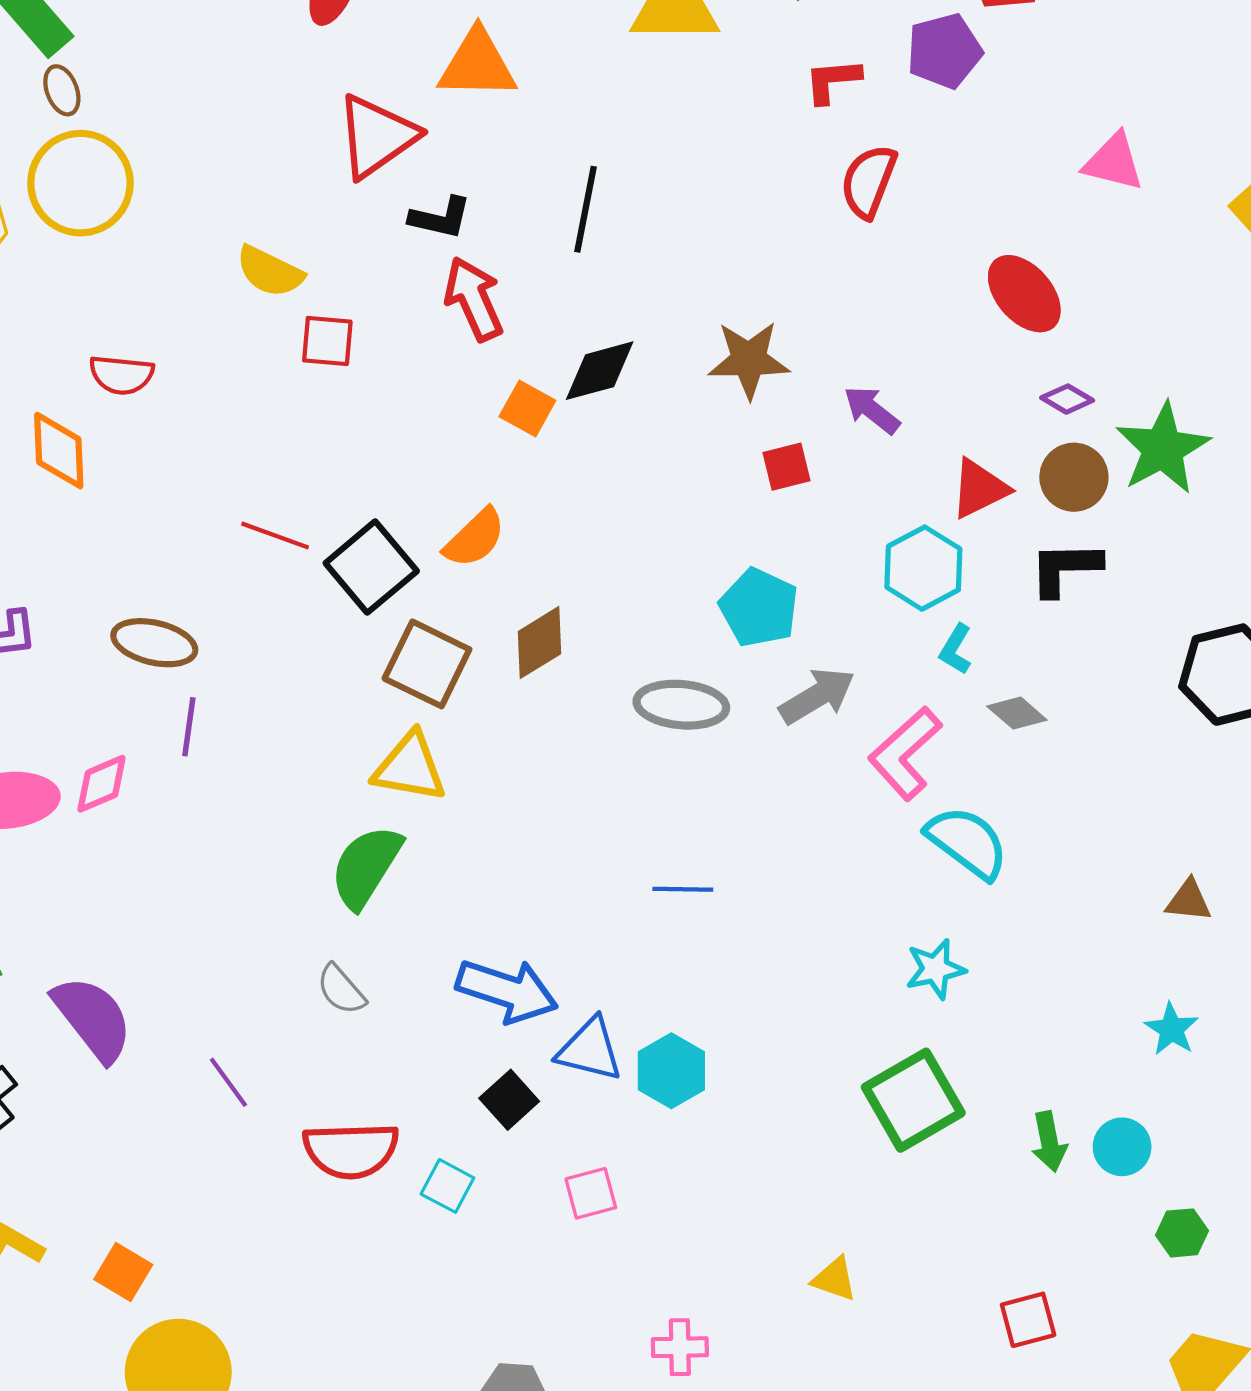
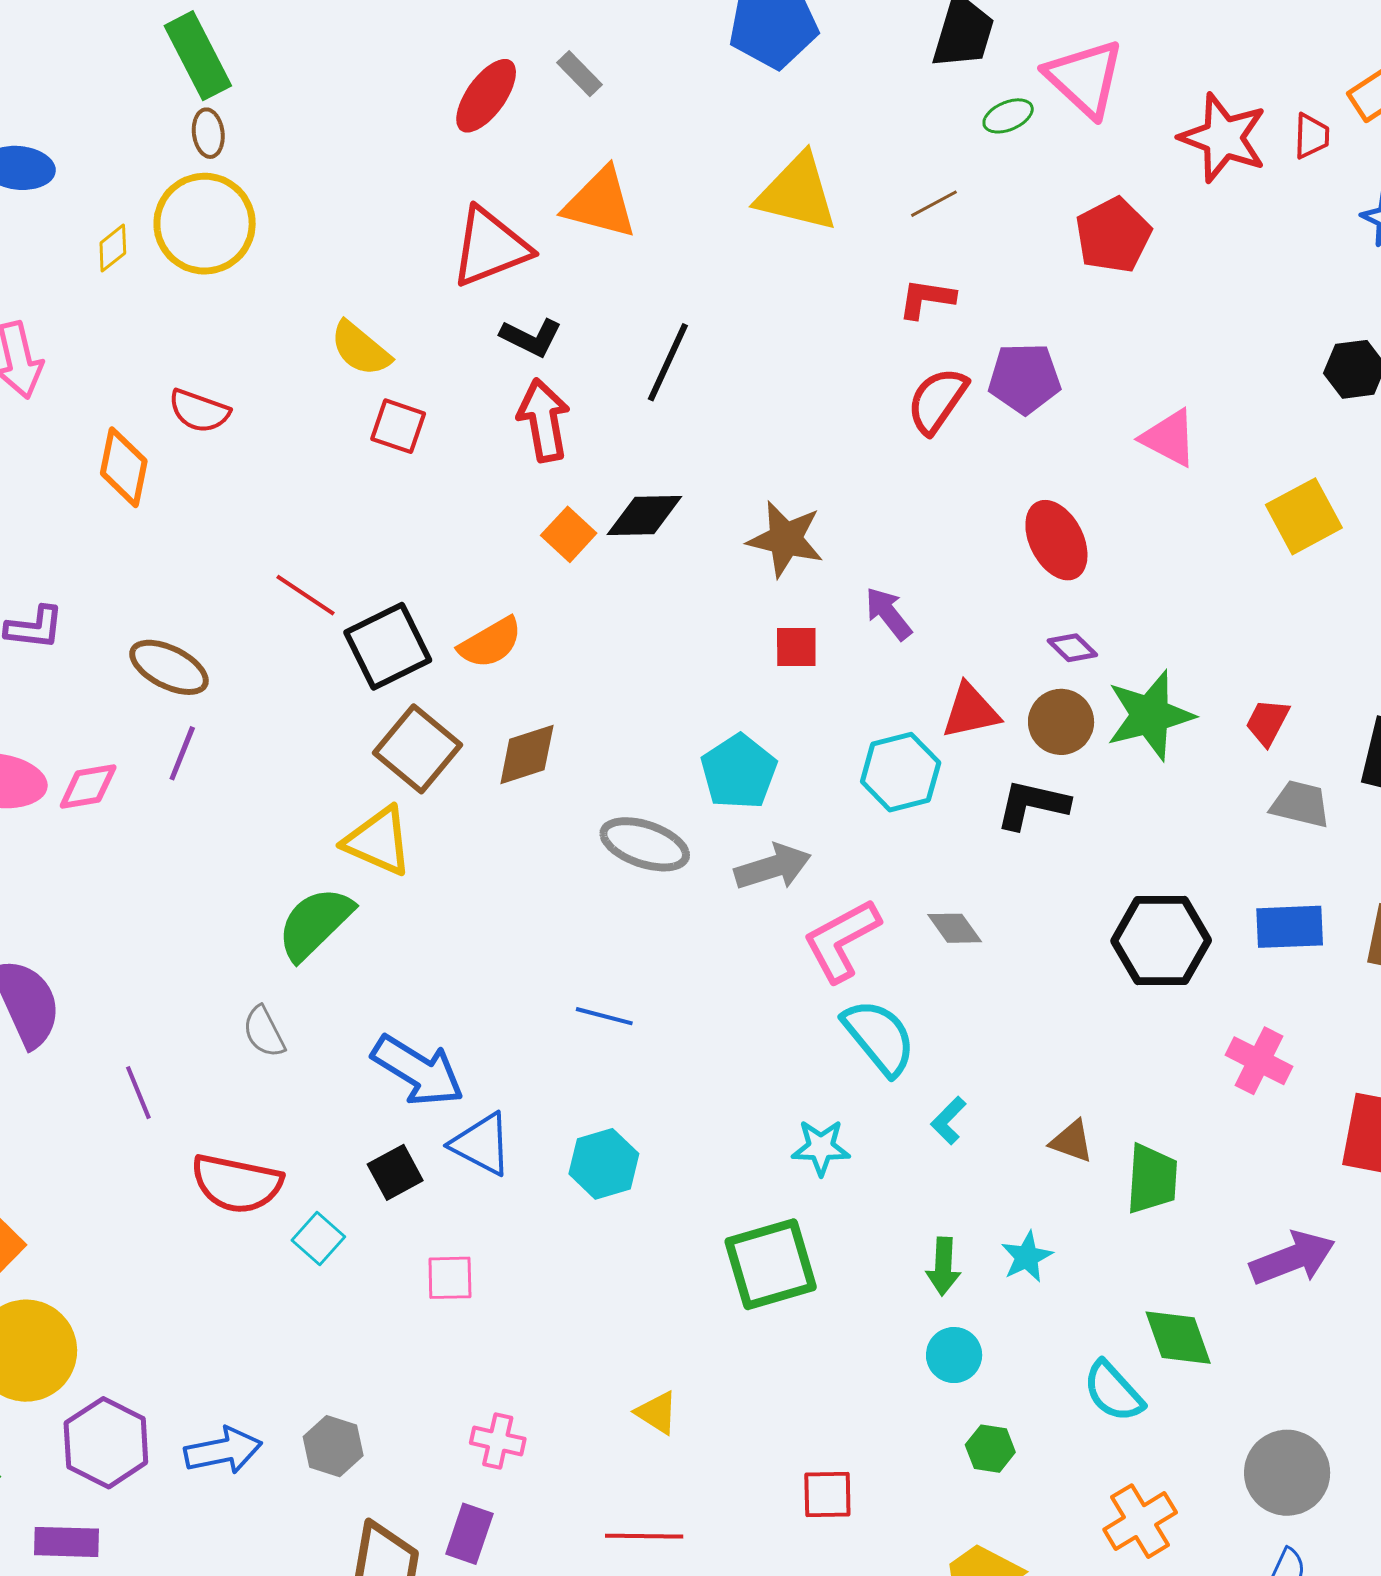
purple pentagon: (944, 51) -> (1025, 378), moved
cyan L-shape: (956, 649) -> (948, 1120), moved
cyan hexagon: (671, 1071) -> (604, 1164), moved
green arrow: (1049, 1142) -> (943, 1266), moved

